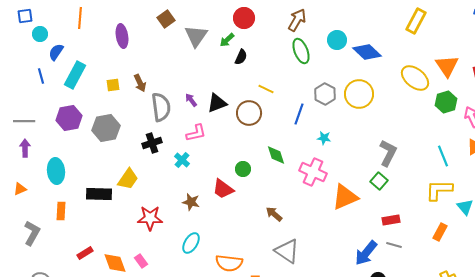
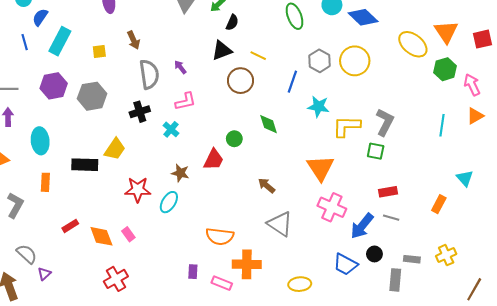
brown arrow: (140, 83) -> (134, 40), moved
black triangle: (217, 103) -> (222, 50), moved
cyan star: (324, 138) -> (318, 107), size x1.5
cyan line: (443, 156) -> (442, 125), turned 30
pink cross: (313, 172) -> (332, 207), moved
green square: (379, 181) -> (376, 151), turned -30
red trapezoid: (223, 189) -> (214, 159), turned -100
yellow L-shape: (439, 190) -> (346, 126), moved
orange triangle: (345, 197) -> (320, 168), moved, turned -40
cyan ellipse: (191, 243) -> (169, 202), moved

